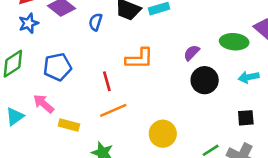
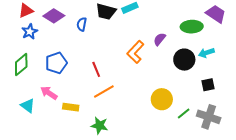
orange L-shape: (139, 59) -> (135, 52), moved, turned 140
black circle: (205, 80) -> (184, 60), moved
cyan triangle: (15, 117) -> (28, 106), turned -42
yellow circle: (163, 134) -> (162, 99), moved

